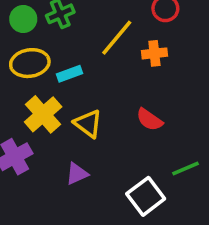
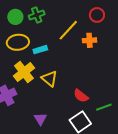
red semicircle: (149, 120) -> (81, 96), moved
purple triangle: (77, 174) -> (40, 119), moved, turned -40

